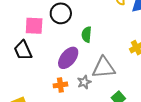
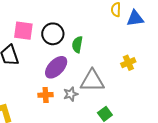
black circle: (61, 13) -> (53, 34), moved

